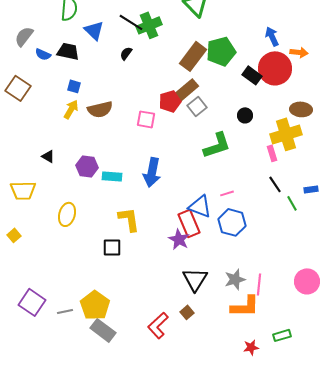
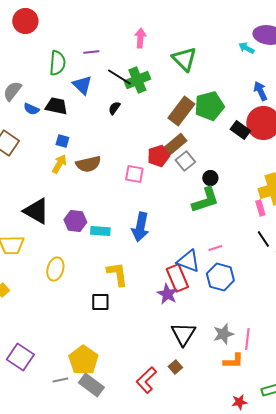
black circle: (245, 115) -> (210, 178), moved
black triangle: (48, 156) -> (36, 211), size x2.0
orange L-shape: (245, 306) -> (233, 361), size x0.7
gray line: (65, 311) -> (60, 380), moved

